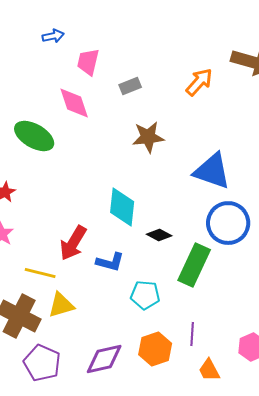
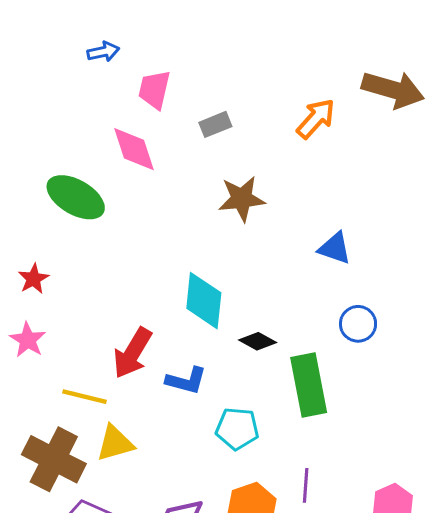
blue triangle: (212, 171) -> (335, 248), size x0.6
blue circle: (228, 223) -> (358, 324), size x0.6
green rectangle: (194, 265) -> (309, 385), turned -36

